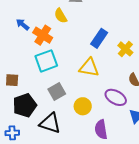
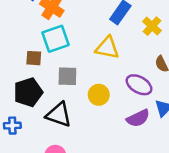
brown square: (12, 80) -> (34, 58), moved
gray square: (57, 92) -> (67, 76), turned 30
purple semicircle: (101, 129) -> (138, 118), moved, turned -108

